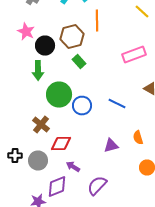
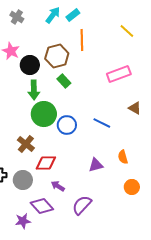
green arrow: (38, 70) -> (34, 90), moved
purple diamond: (57, 186) -> (42, 206), turned 70

